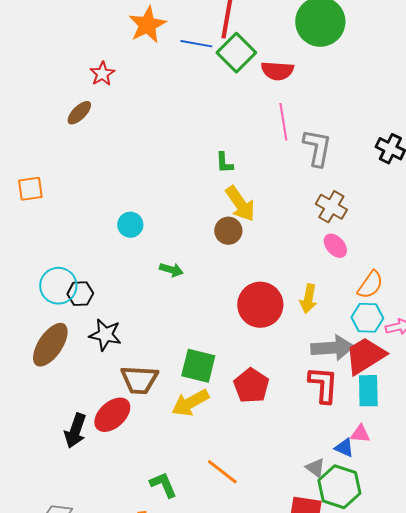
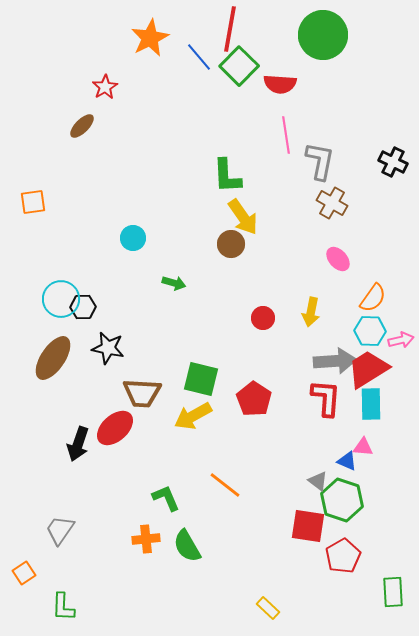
blue line: (196, 44) -> (199, 57), turned 40
green L-shape: (224, 163) -> (227, 176), size x1.6
brown cross: (331, 207) -> (332, 203), moved
red circle: (260, 305) -> (263, 318), size x0.5

